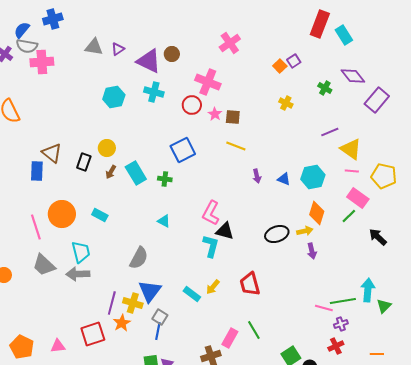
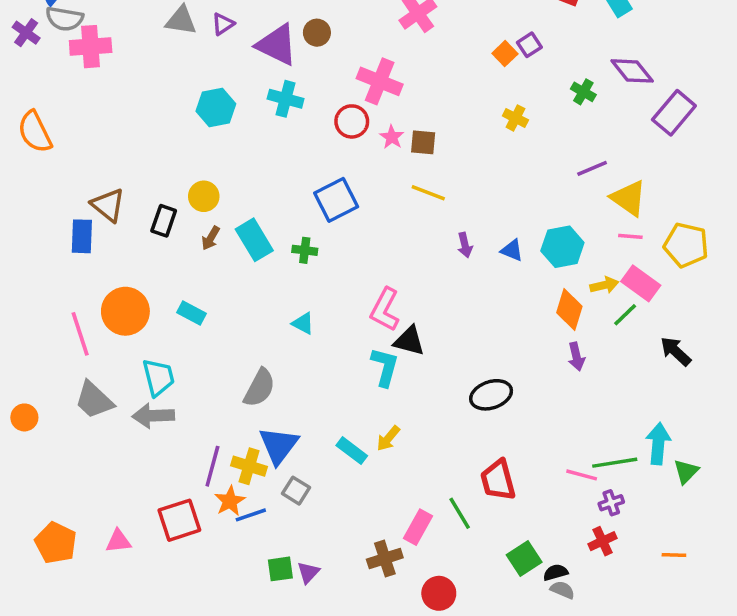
yellow arrow: (305, 231) -> (604, 285), moved
black ellipse: (277, 234) -> (491, 395), moved
purple arrow: (312, 251) -> (576, 357), moved
red trapezoid: (250, 284) -> (498, 480), moved
blue line: (158, 331) -> (251, 515), moved, turned 60

